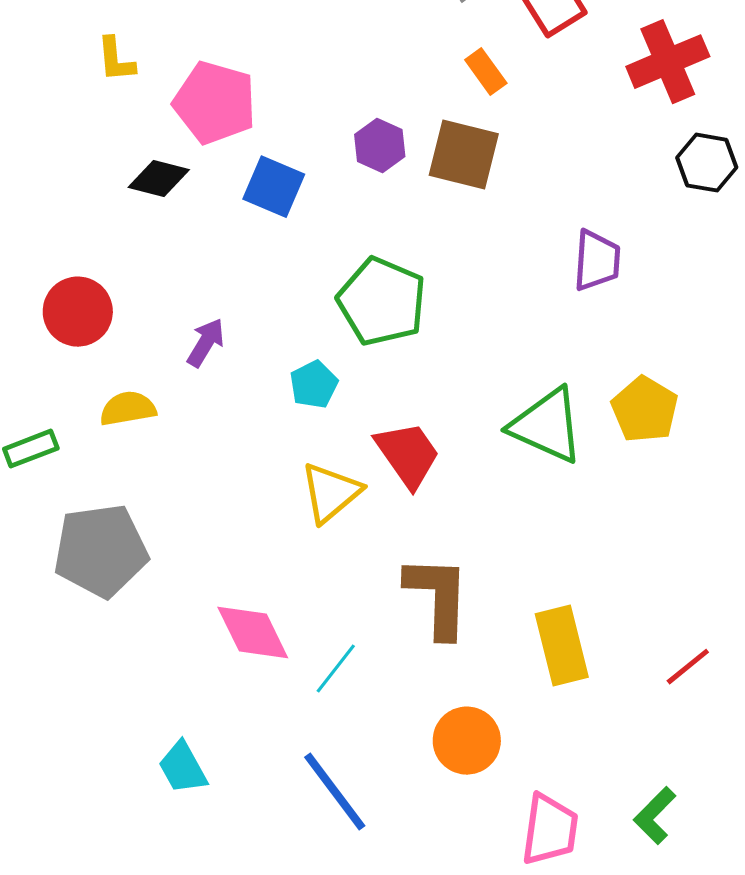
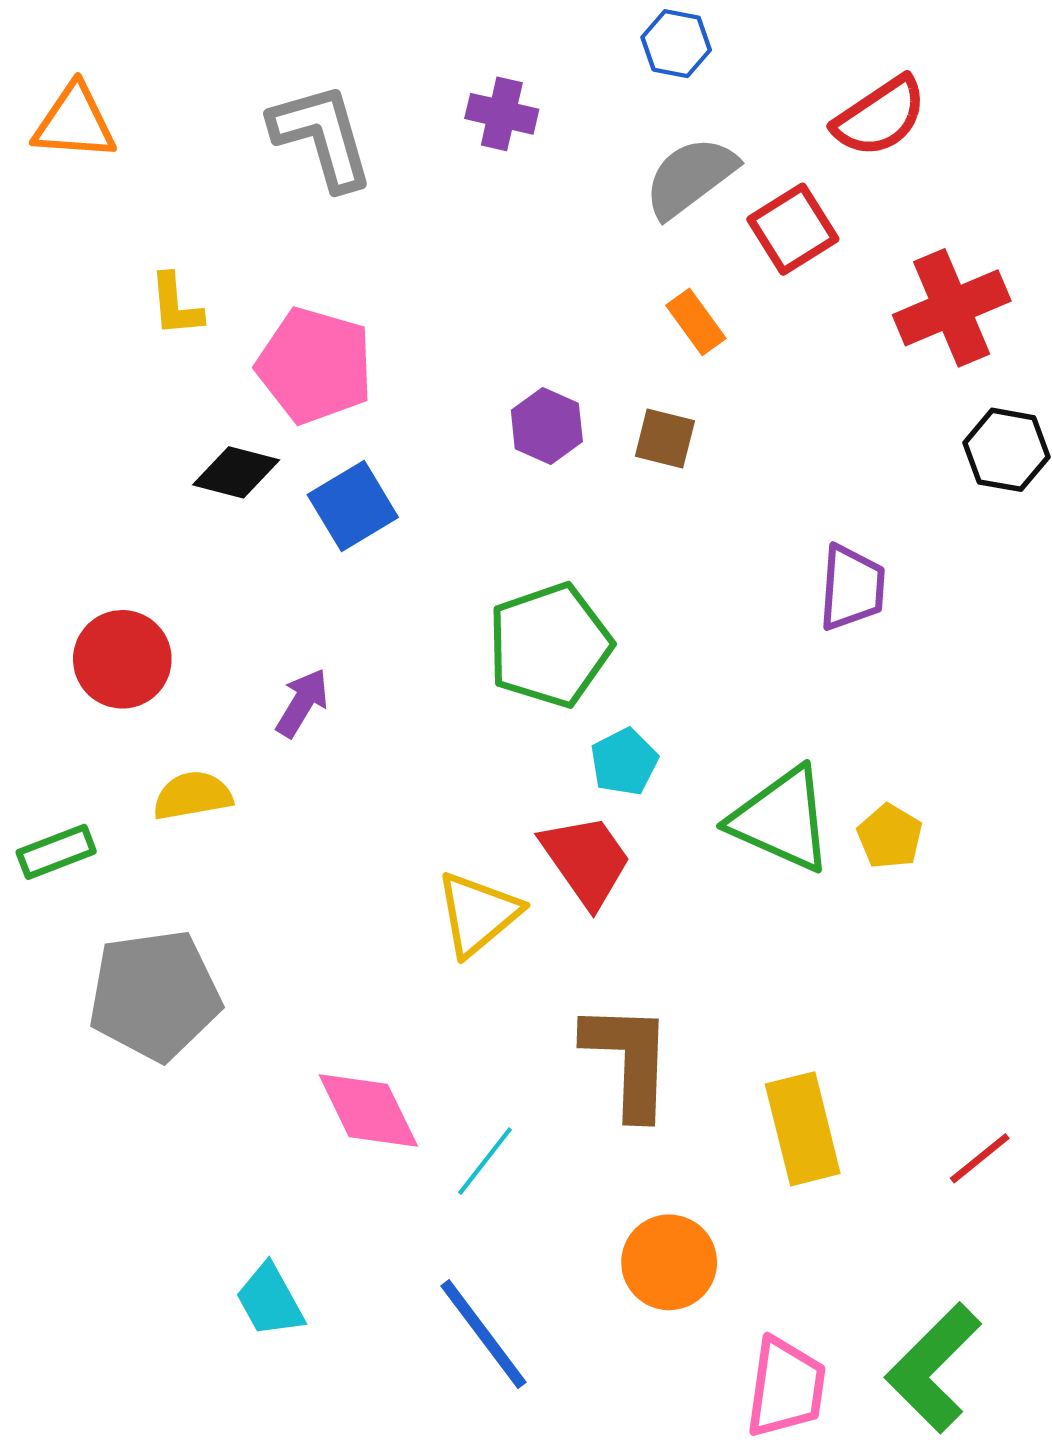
brown square: (464, 155) -> (665, 439), size x0.6
blue square: (274, 187) -> (353, 506), moved, turned 36
green pentagon: (382, 302) -> (550, 645), turned 30
cyan pentagon: (314, 385) -> (624, 762), moved
yellow pentagon: (645, 410) -> (890, 836), moved, size x0.7
green L-shape: (655, 816) -> (933, 1368), size x1.6

